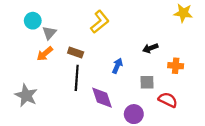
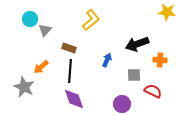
black arrow: (150, 48) -> (137, 44), size x1.6
orange arrow: (45, 54) -> (41, 67), moved
purple diamond: (102, 98) -> (74, 99), moved

